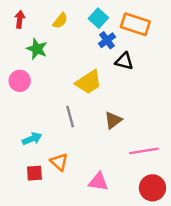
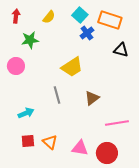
green star: (37, 49) -> (30, 40), turned -30
black triangle: (124, 61) -> (121, 50), moved
orange triangle: (59, 162) -> (50, 142), moved
red circle: (152, 188) -> (107, 153), moved

